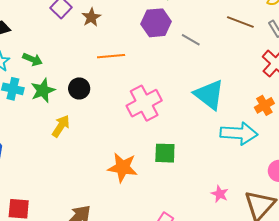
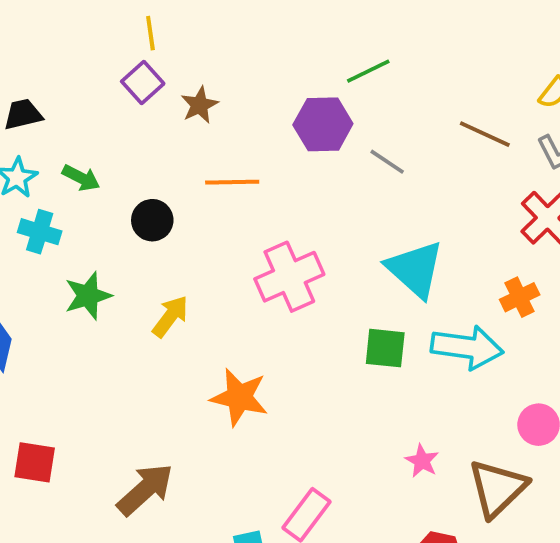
black circle: (79, 88) -> (152, 220), moved
green star: (43, 90) -> (88, 296), moved
yellow arrow: (61, 126) -> (170, 316), moved
green square: (165, 153) -> (385, 348), moved

